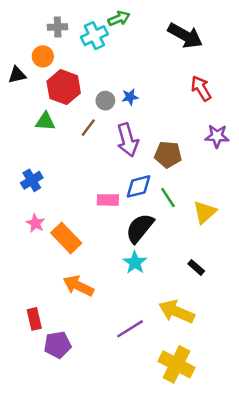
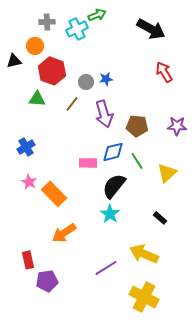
purple star: (217, 136) -> (177, 126), moved
orange arrow: (78, 286) -> (64, 233), turned -60

